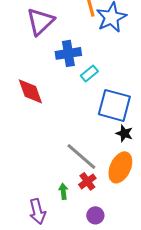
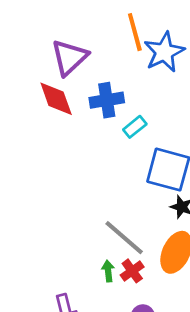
red diamond: (30, 91) -> (56, 99), moved
green arrow: (63, 191) -> (108, 271), moved

